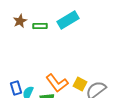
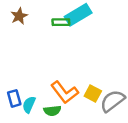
green rectangle: (40, 26) -> (61, 22), moved

